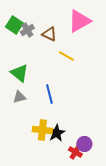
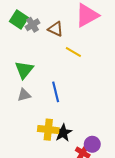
green triangle: (19, 73) -> (24, 70), turned 30

